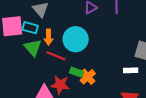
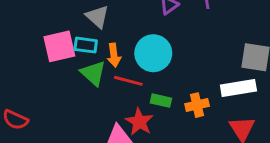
white rectangle: (131, 70) -> (238, 88), size x1.6
orange cross: (88, 77) -> (197, 105), moved, turned 35
red star: (60, 85) -> (139, 122), turned 30

